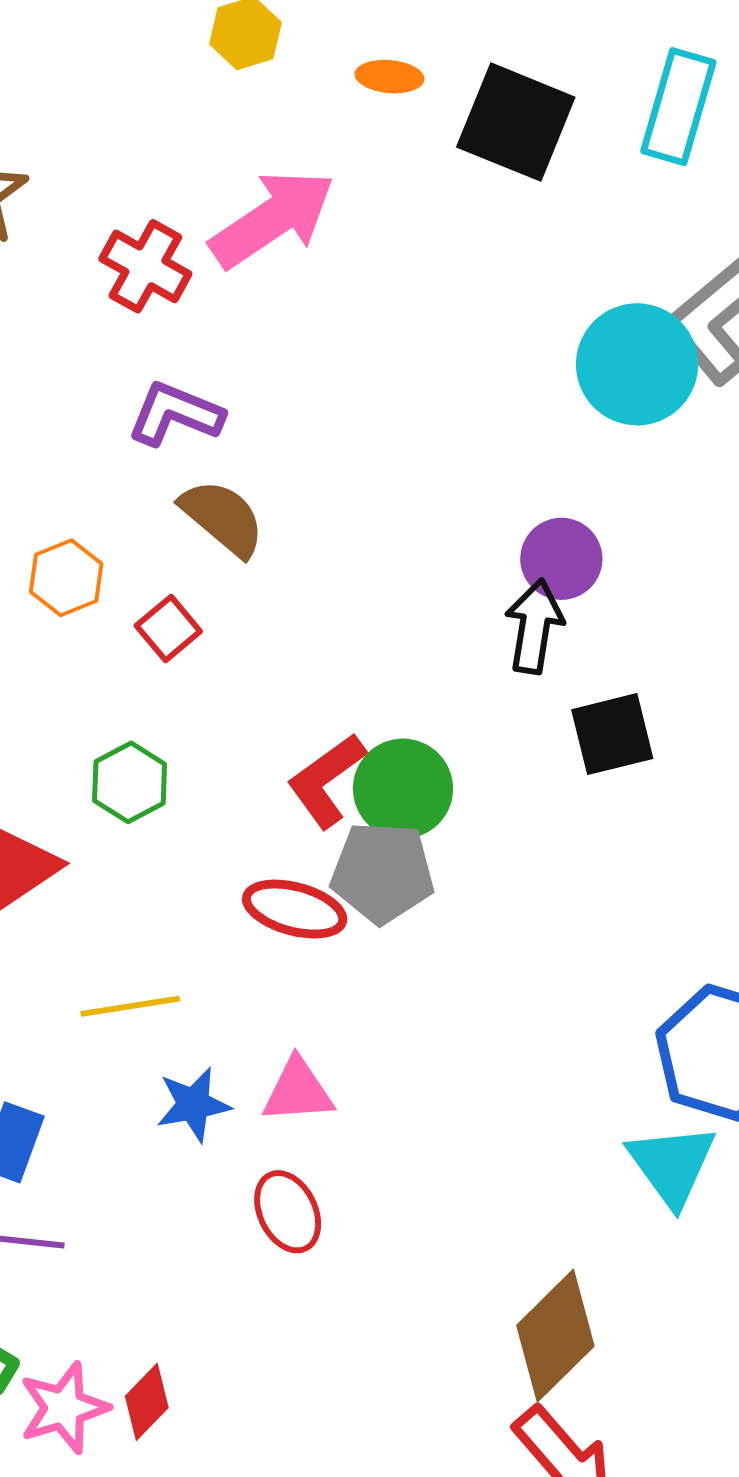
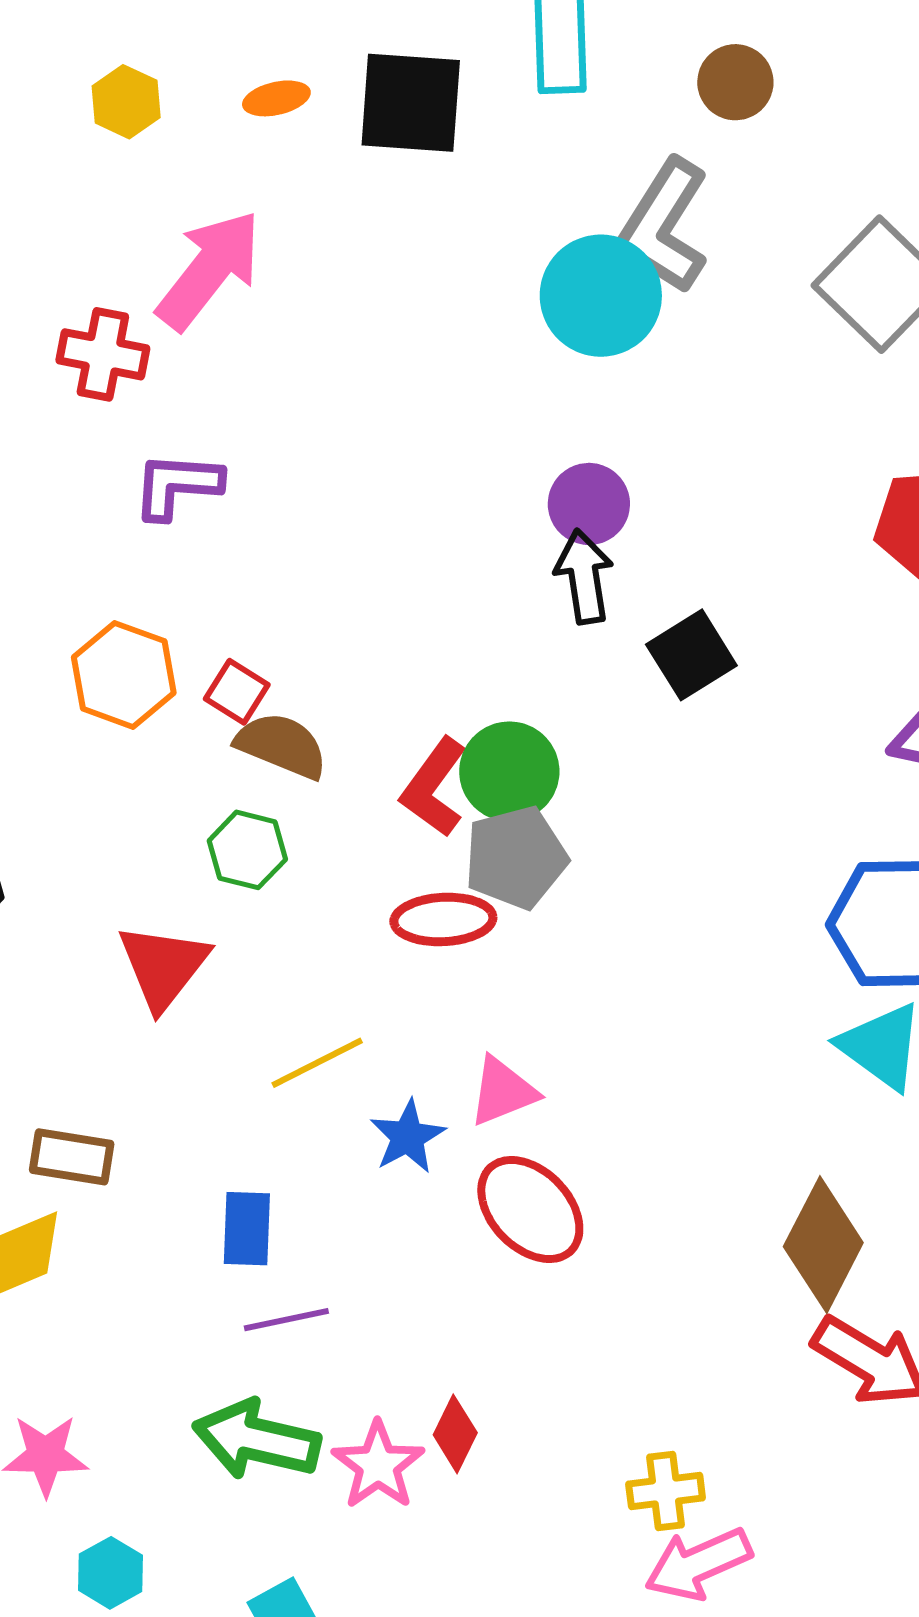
brown semicircle: (223, 518) -> (282, 745), moved
orange hexagon: (66, 578) -> (124, 675), size x1.4
red ellipse: (288, 1212) -> (530, 1210), size x1.4

